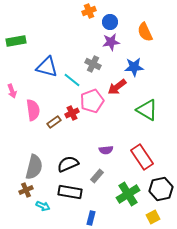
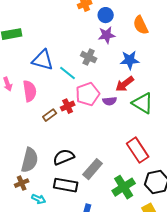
red arrow: (117, 87) -> (125, 84), moved
pink semicircle: (33, 110) -> (30, 91), moved
purple semicircle: (106, 150) -> (110, 101), moved
gray rectangle: (97, 176) -> (93, 169), size x1.5

